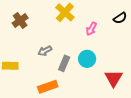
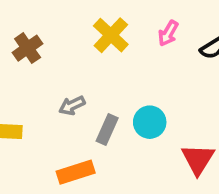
pink arrow: (91, 29) -> (168, 33), moved

